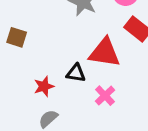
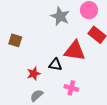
pink cross: (105, 96) -> (71, 88), moved, turned -32

